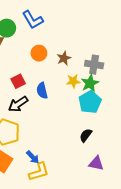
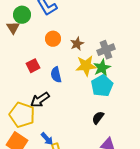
gray cross: (94, 65) -> (106, 50), turned -30
yellow star: (73, 81) -> (86, 66), size x1.5
black arrow: (18, 104) -> (40, 100), moved

